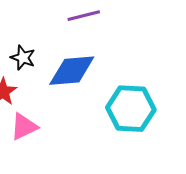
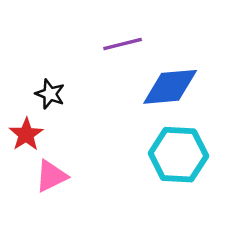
blue diamond: (72, 71) -> (170, 87), moved

